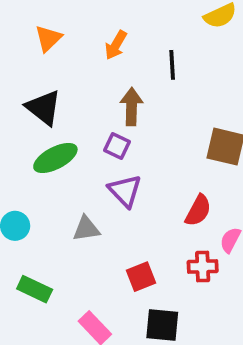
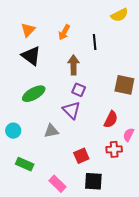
black triangle: (44, 108) -> (31, 56), moved
purple square: (117, 146) -> (79, 90), moved

